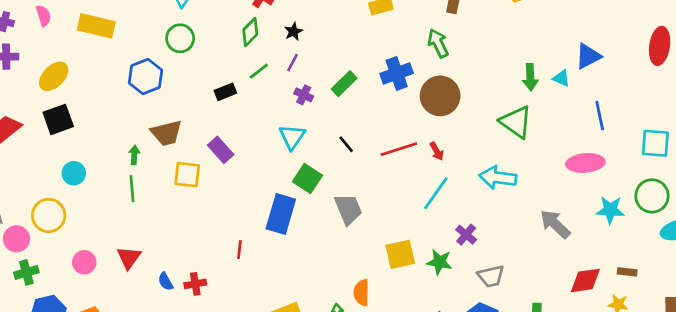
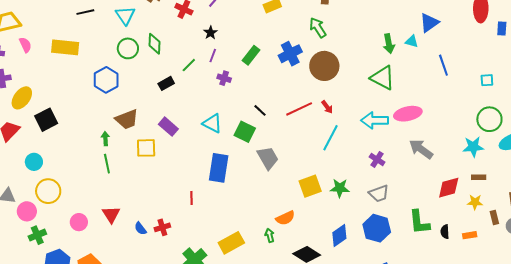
green diamond: (250, 32) -> (154, 44), moved, turned -35
yellow ellipse: (54, 76) -> (22, 98), moved
green rectangle: (344, 84) -> (251, 55), moved
cyan triangle: (292, 137) -> (212, 123), moved, turned -30
cyan square: (655, 143) -> (487, 80), size x0.6
pink ellipse: (585, 163) -> (408, 114), moved
cyan circle: (74, 173) -> (34, 162), moved
green square: (307, 179) -> (245, 132), moved
cyan star: (610, 210) -> (473, 147), moved
purple cross: (466, 235) -> (377, 159), moved
orange semicircle: (361, 293) -> (285, 218), turned -108

